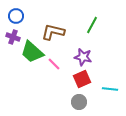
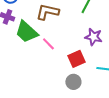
purple star: (83, 57) -> (93, 37), moved

